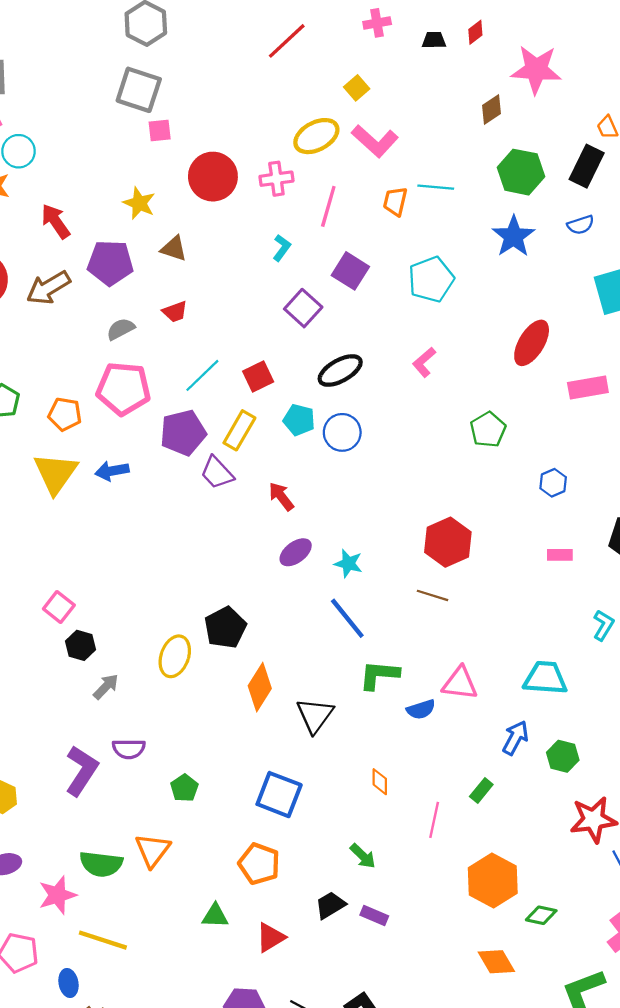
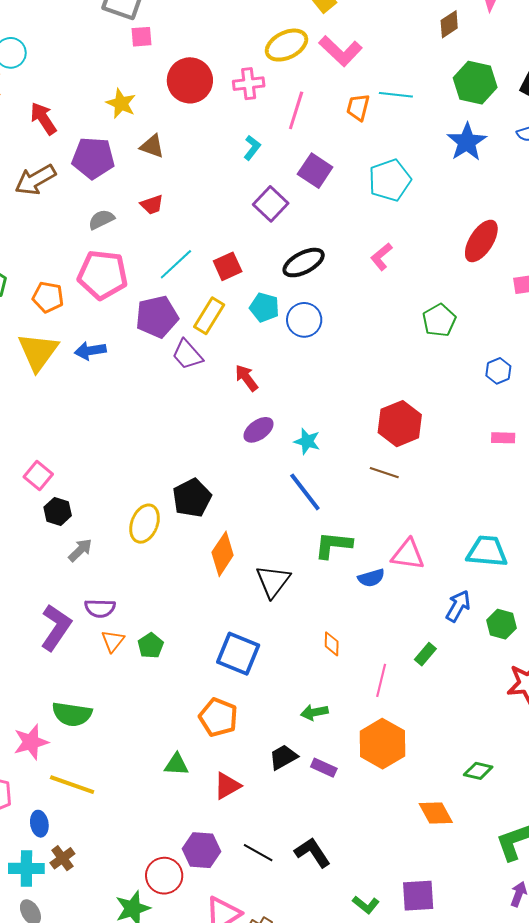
orange triangle: (153, 850) -> (113, 641), moved, size x0.7
green arrow: (363, 856) -> (314, 712), turned 124
orange hexagon: (493, 880) -> (382, 744), moved

